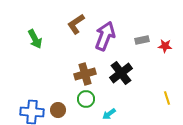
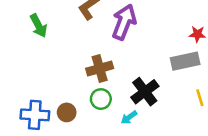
gray rectangle: (142, 40) -> (185, 61), moved, size x1.6
black cross: (121, 73) -> (145, 92), moved

